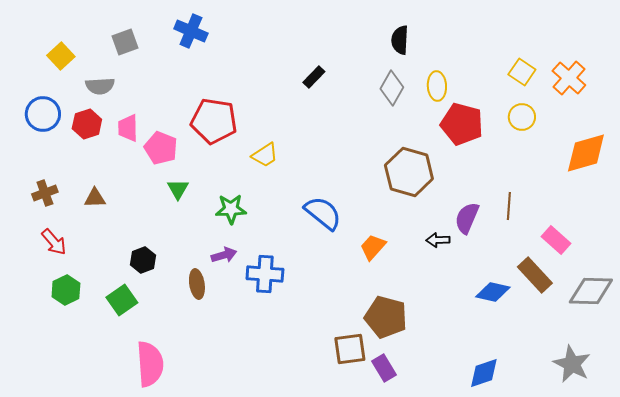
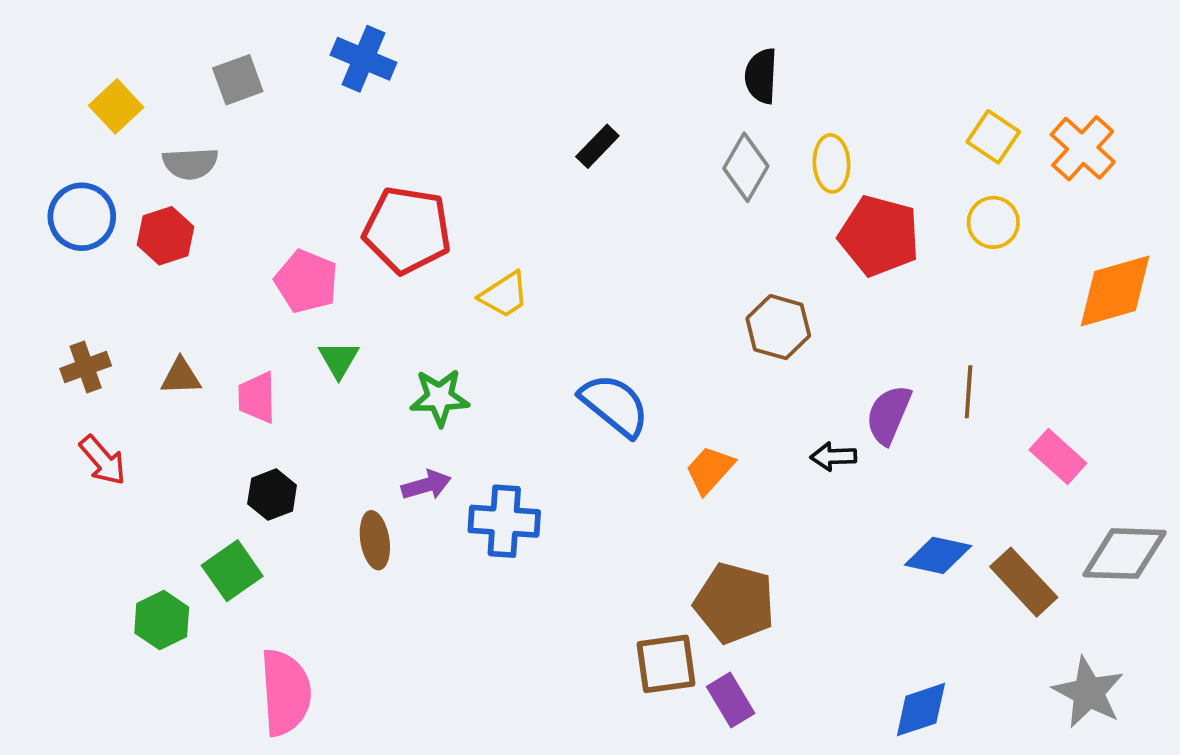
pink trapezoid: (128, 128) -> (257, 397), moved
brown hexagon: (409, 172) -> (778, 327), size x0.7
brown rectangle: (535, 275) -> (1024, 582), moved
green hexagon: (66, 290) -> (162, 620), moved

